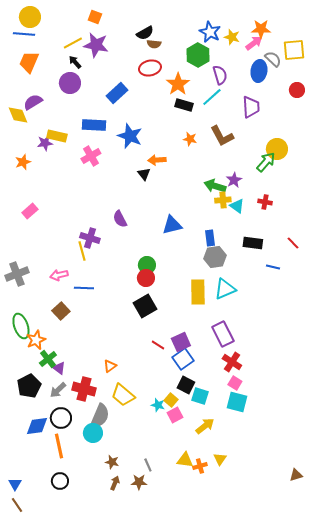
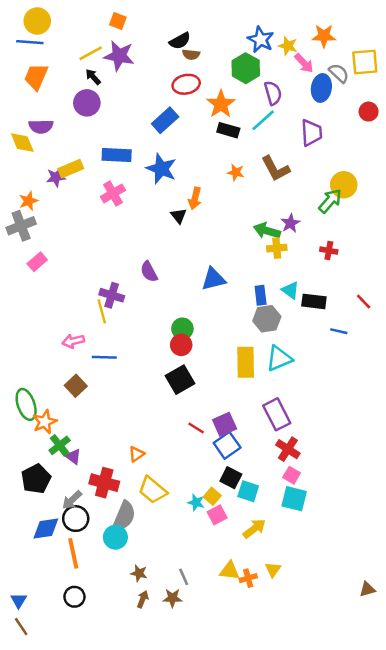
pink arrow: (254, 43) -> (304, 63), moved, turned 84
blue rectangle: (117, 93) -> (165, 120), moved
purple semicircle: (33, 102) -> (41, 126), turned -150
yellow rectangle: (57, 136) -> (71, 169), turned -36
orange arrow: (157, 160) -> (195, 198), turned -72
cyan triangle: (237, 206) -> (290, 290), moved
gray cross: (17, 274) -> (21, 226), moved
gray arrow: (58, 390) -> (72, 500), moved

